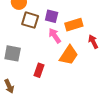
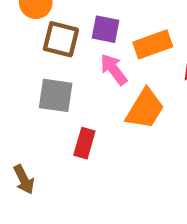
gray square: (13, 53) -> (56, 95), moved

